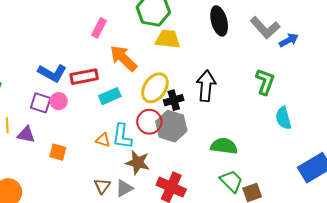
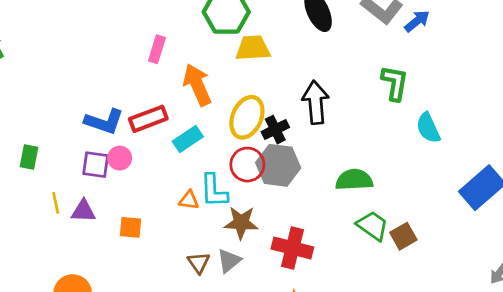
orange arrow: (123, 58) -> (197, 85), turned 32

